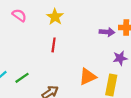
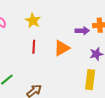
orange triangle: (88, 77) -> (62, 48), moved

